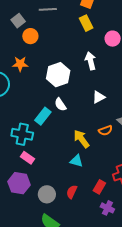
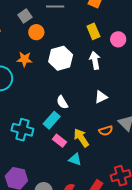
yellow rectangle: (86, 23) -> (93, 31), moved
white hexagon: (58, 75) -> (61, 58), moved
cyan rectangle: (43, 116) -> (52, 120), moved
pink rectangle: (28, 158) -> (59, 141), moved

